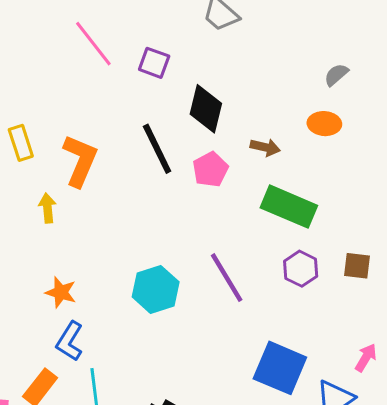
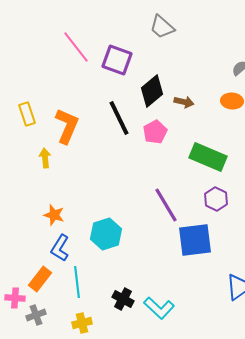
purple square: (154, 63) -> (117, 60), size x1.4
black diamond: (206, 109) -> (152, 91), turned 36
brown arrow: (265, 147) -> (184, 102), moved
cyan hexagon: (156, 289) -> (106, 234), moved
blue square: (280, 368) -> (195, 240), moved, turned -30

